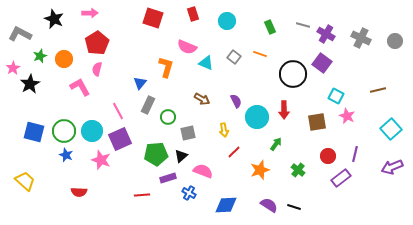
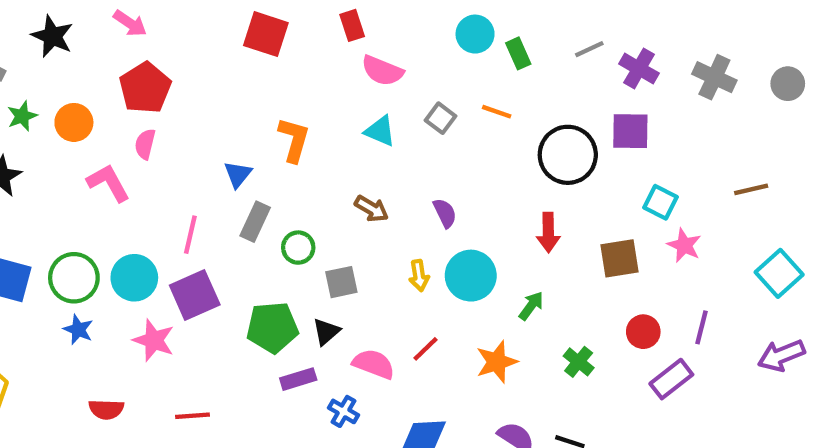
pink arrow: (90, 13) -> (130, 23), turned 35
cyan circle: (227, 21) -> (475, 34), moved
gray line: (303, 25) -> (589, 49), turned -40
pink semicircle: (187, 47) -> (382, 71), moved
purple square: (322, 63) -> (630, 131), turned -36
pink line: (118, 111) -> (190, 235), turned 42
cyan circle: (257, 117) -> (471, 276), moved
red line: (234, 152) -> (425, 349), moved
red line: (142, 195) -> (193, 416), moved

